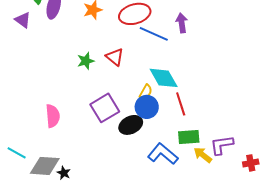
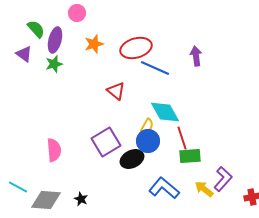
purple arrow: (182, 23) -> (196, 56), moved
green star: (86, 61) -> (54, 64), moved
green rectangle: (189, 137) -> (190, 156), moved
purple L-shape: (222, 145) -> (223, 179), turned 140
black star: (64, 173) -> (81, 199), moved

